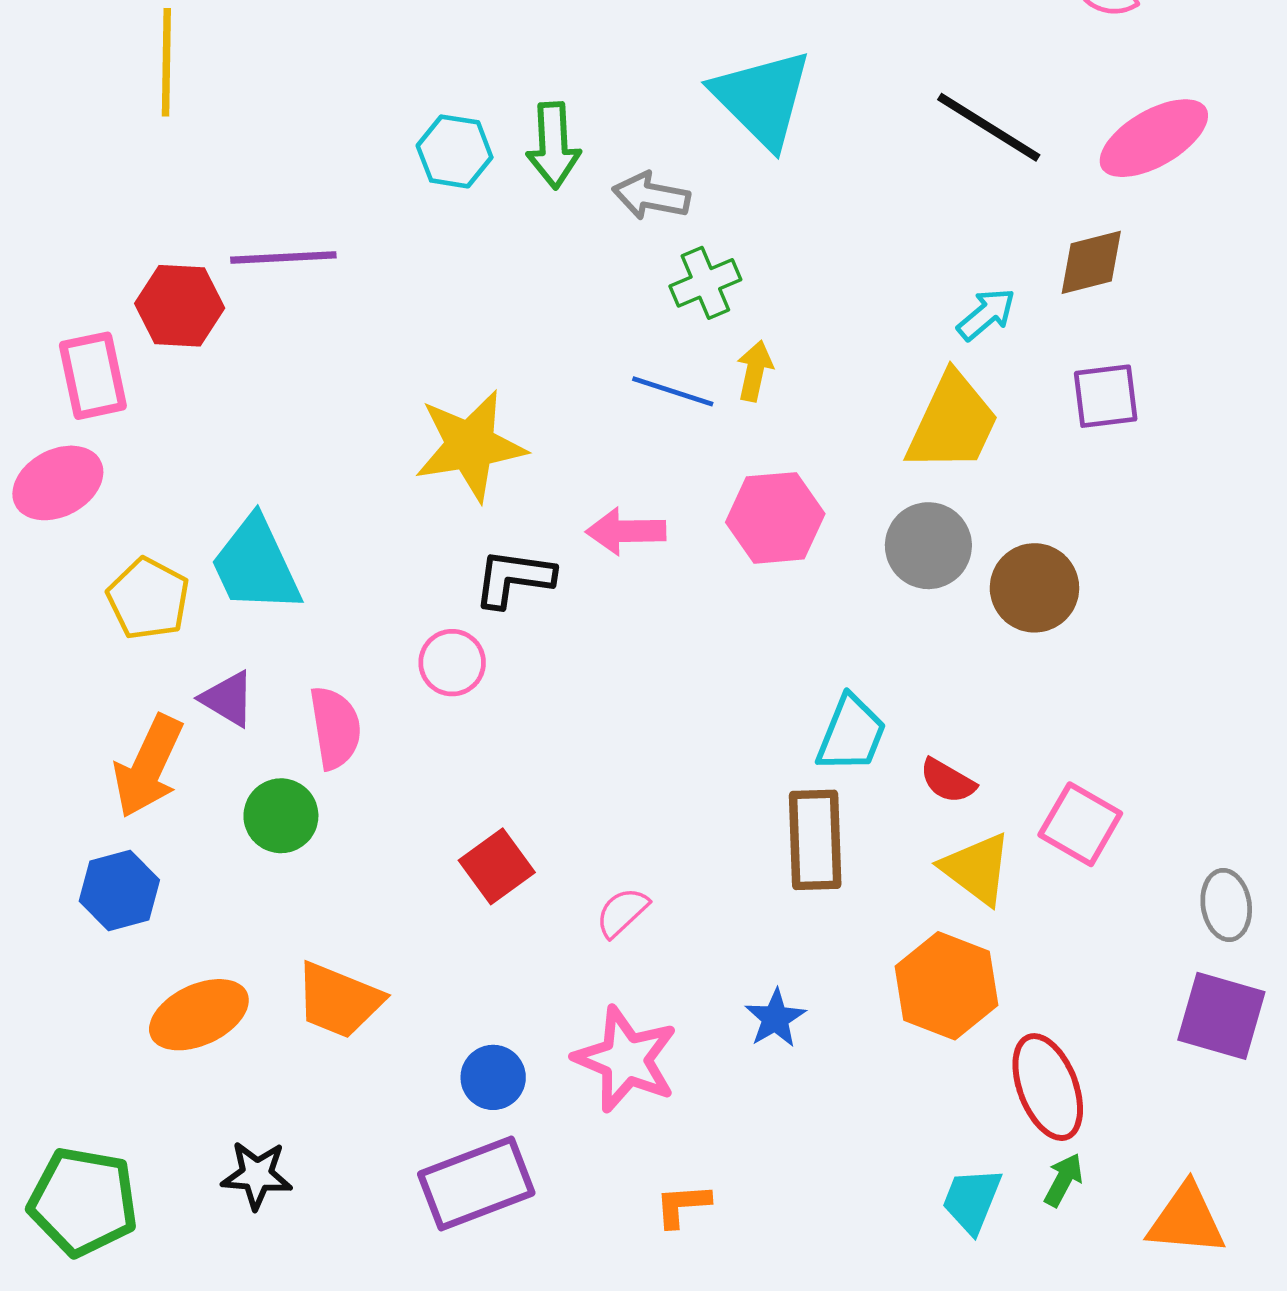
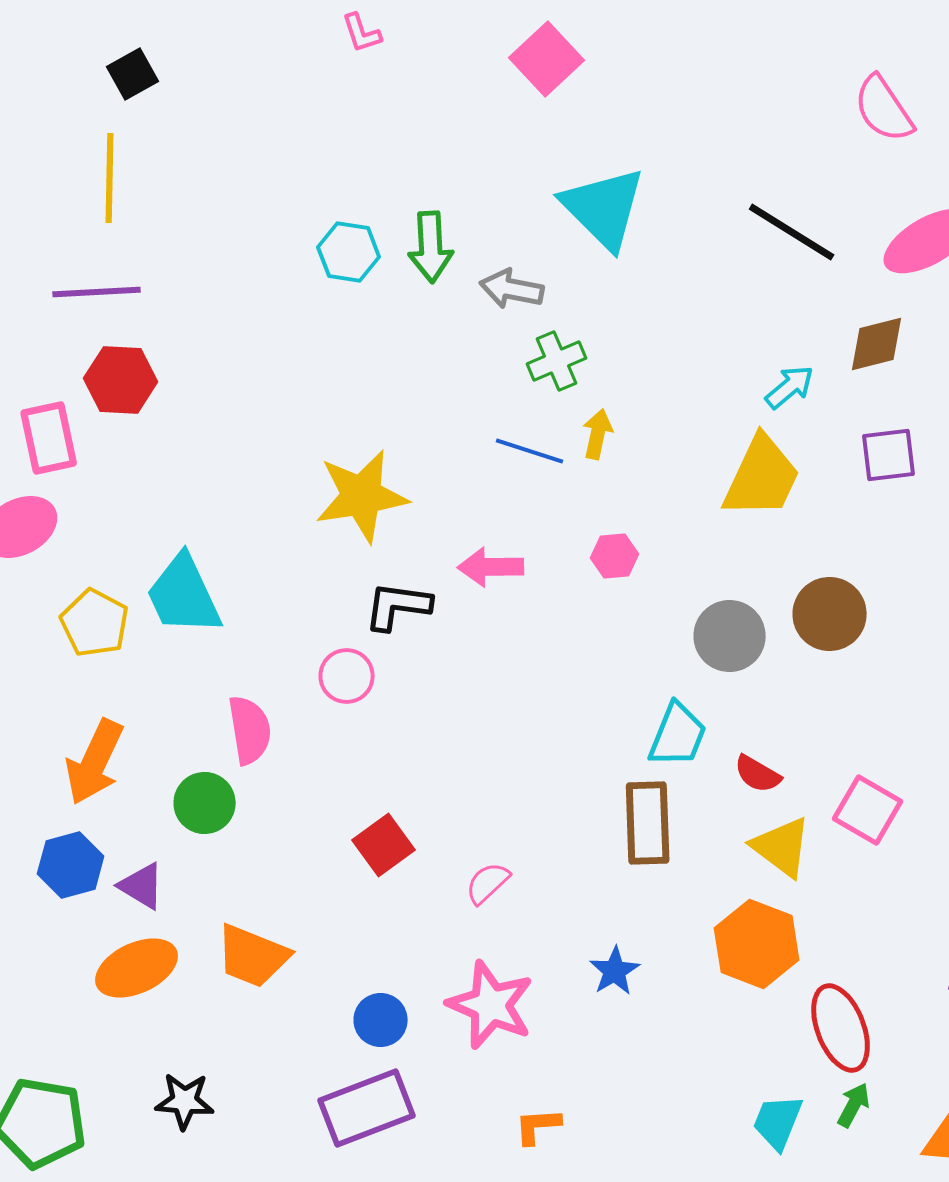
purple line: (283, 258) -> (97, 292), moved
pink hexagon: (775, 518) -> (615, 556), size x0.6
gray circle: (928, 546) -> (730, 636), moved
purple triangle: (228, 699) -> (142, 886), moved

